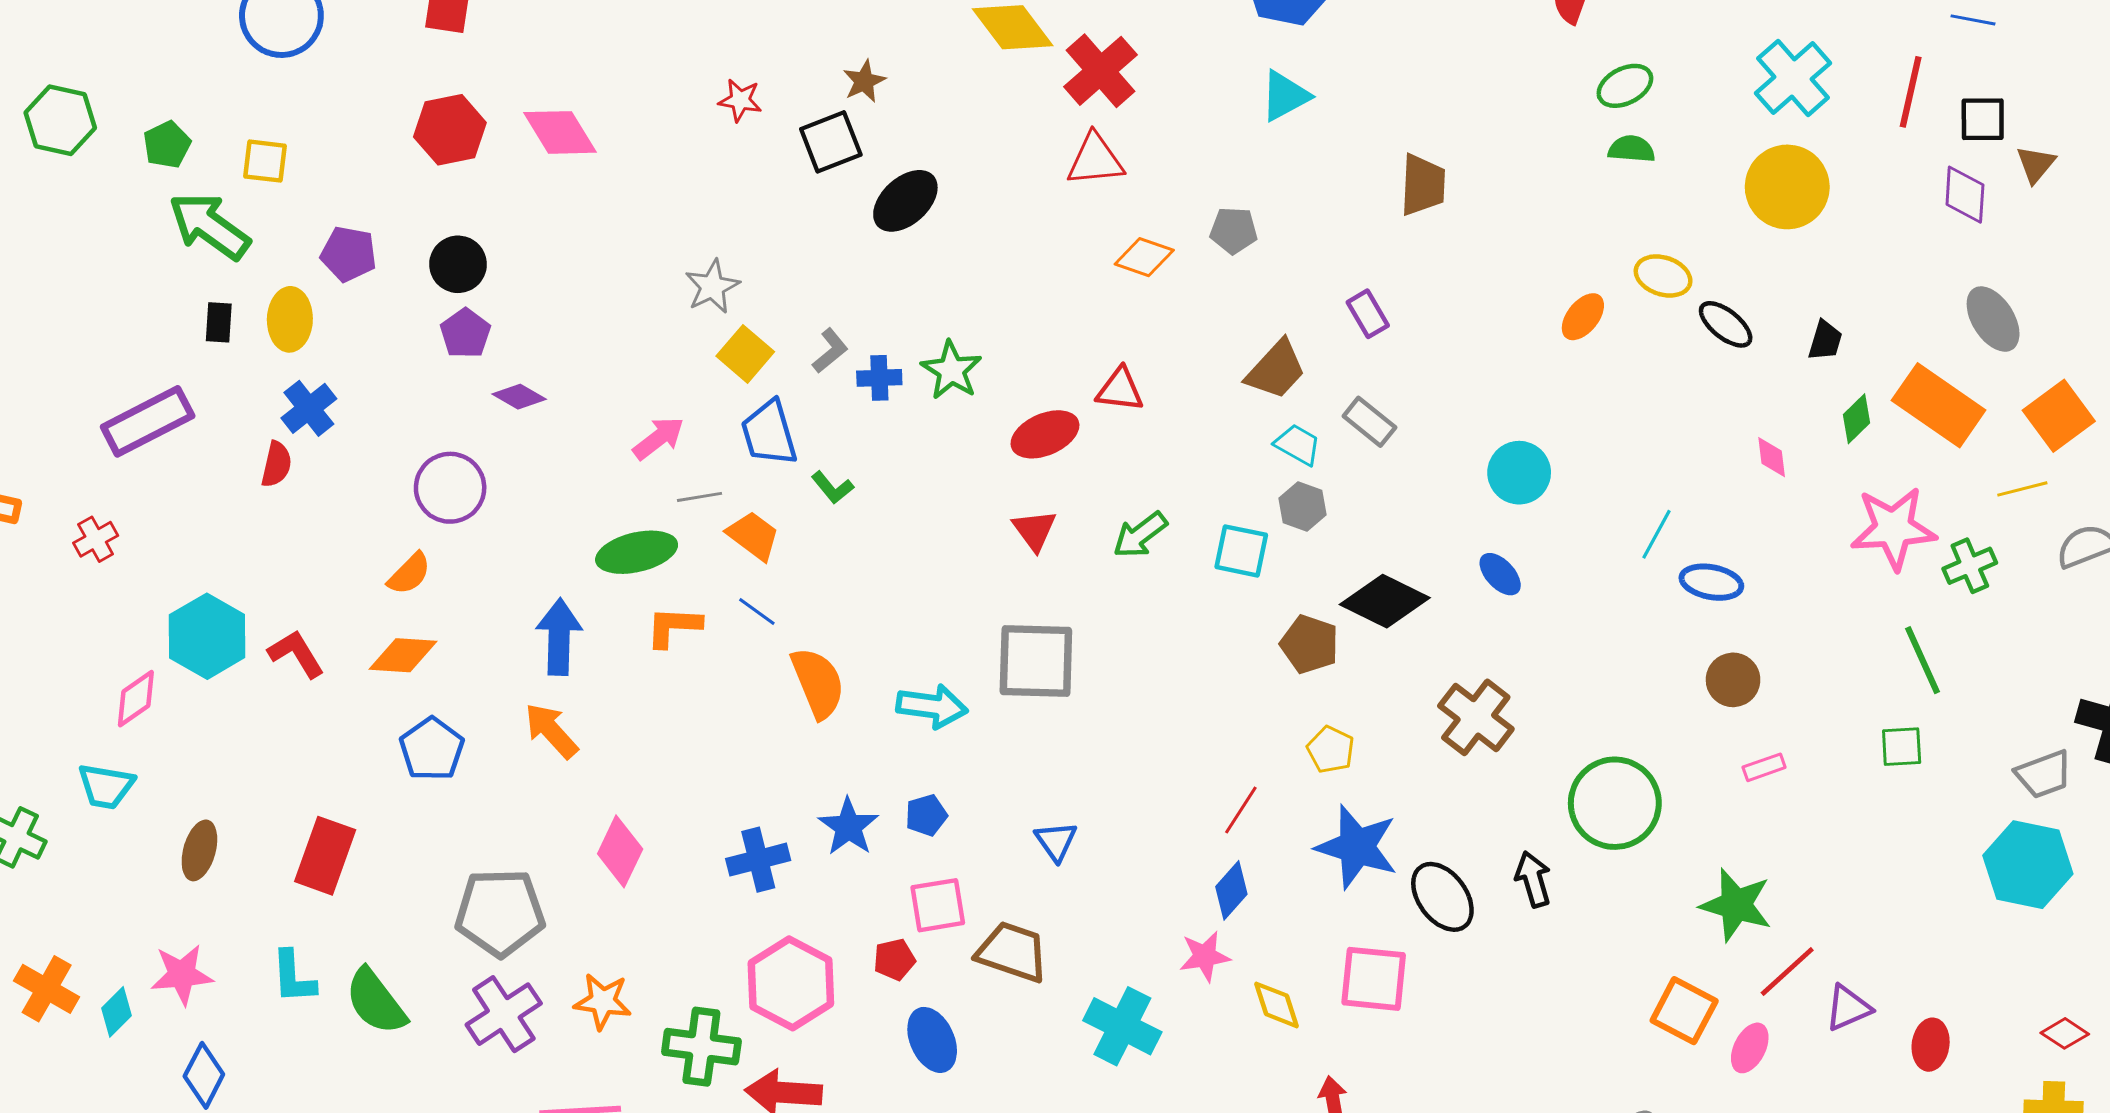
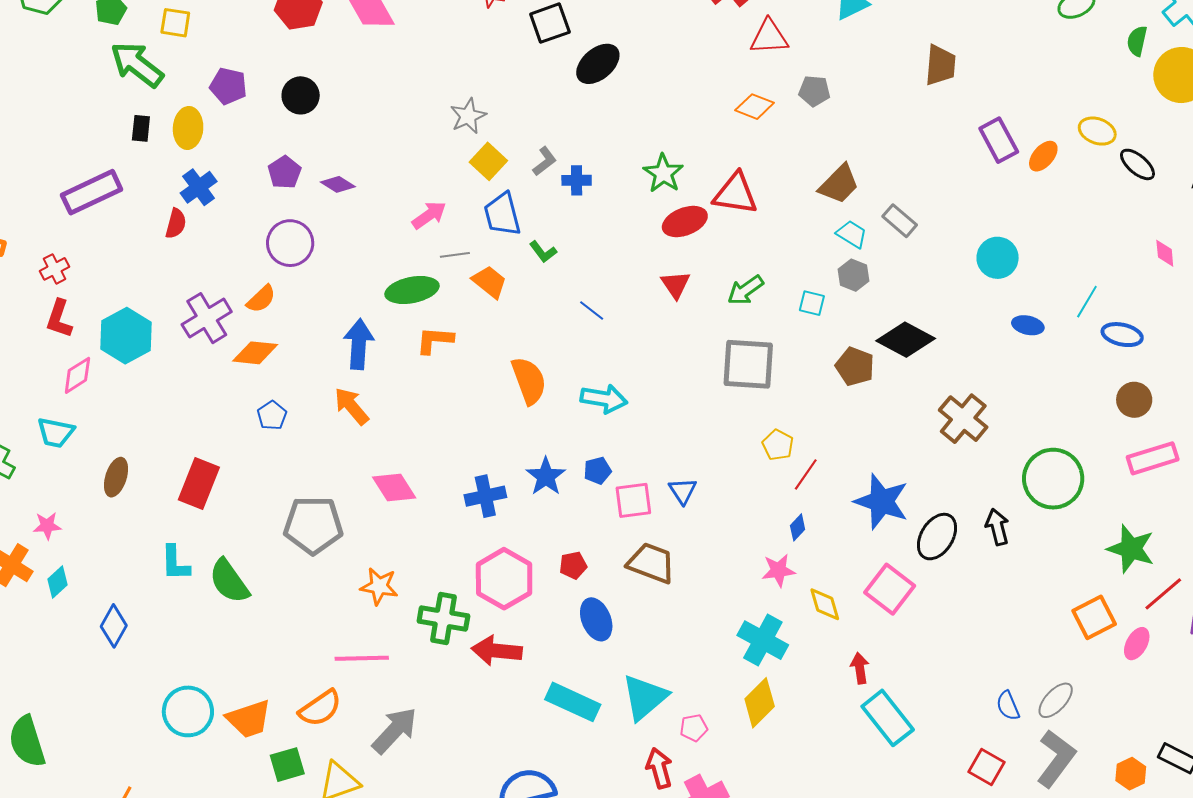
green semicircle: (1632, 149) -> (1137, 41), moved, turned -84
red triangle: (1095, 160) -> (769, 37), moved
purple rectangle: (1368, 314) -> (999, 140), moved, size x1.4
purple pentagon: (465, 333) -> (285, 172), moved
green star: (951, 370) -> (663, 173), moved
red triangle: (1120, 390) -> (735, 194), size x1.4
cyan square: (1241, 551) -> (812, 303), size x0.7
blue ellipse: (1500, 574) -> (1028, 325), moved, turned -36
blue line: (757, 611) -> (592, 310), moved
red L-shape: (296, 654) -> (59, 319), moved, turned -132
gray square: (1036, 661) -> (748, 364), moved
blue pentagon: (432, 749) -> (272, 415), size x0.7
yellow pentagon: (1331, 750) -> (778, 445), moved
pink rectangle: (1764, 767) -> (1153, 458), size x1.8
pink diamond: (620, 851) -> (394, 487), turned -60
blue diamond: (1231, 890) -> (798, 527), size x0.7
black ellipse: (1442, 897) -> (937, 537), turned 66
pink square: (938, 905) -> (633, 500), moved
pink star: (182, 975) -> (47, 526), moved, size x0.7
pink square: (1374, 979) -> (890, 589), turned 30
orange square: (1684, 1011) -> (1094, 617), turned 33
purple cross: (504, 1014) -> (207, 318), moved
cyan cross: (1122, 1026) -> (763, 640), moved

